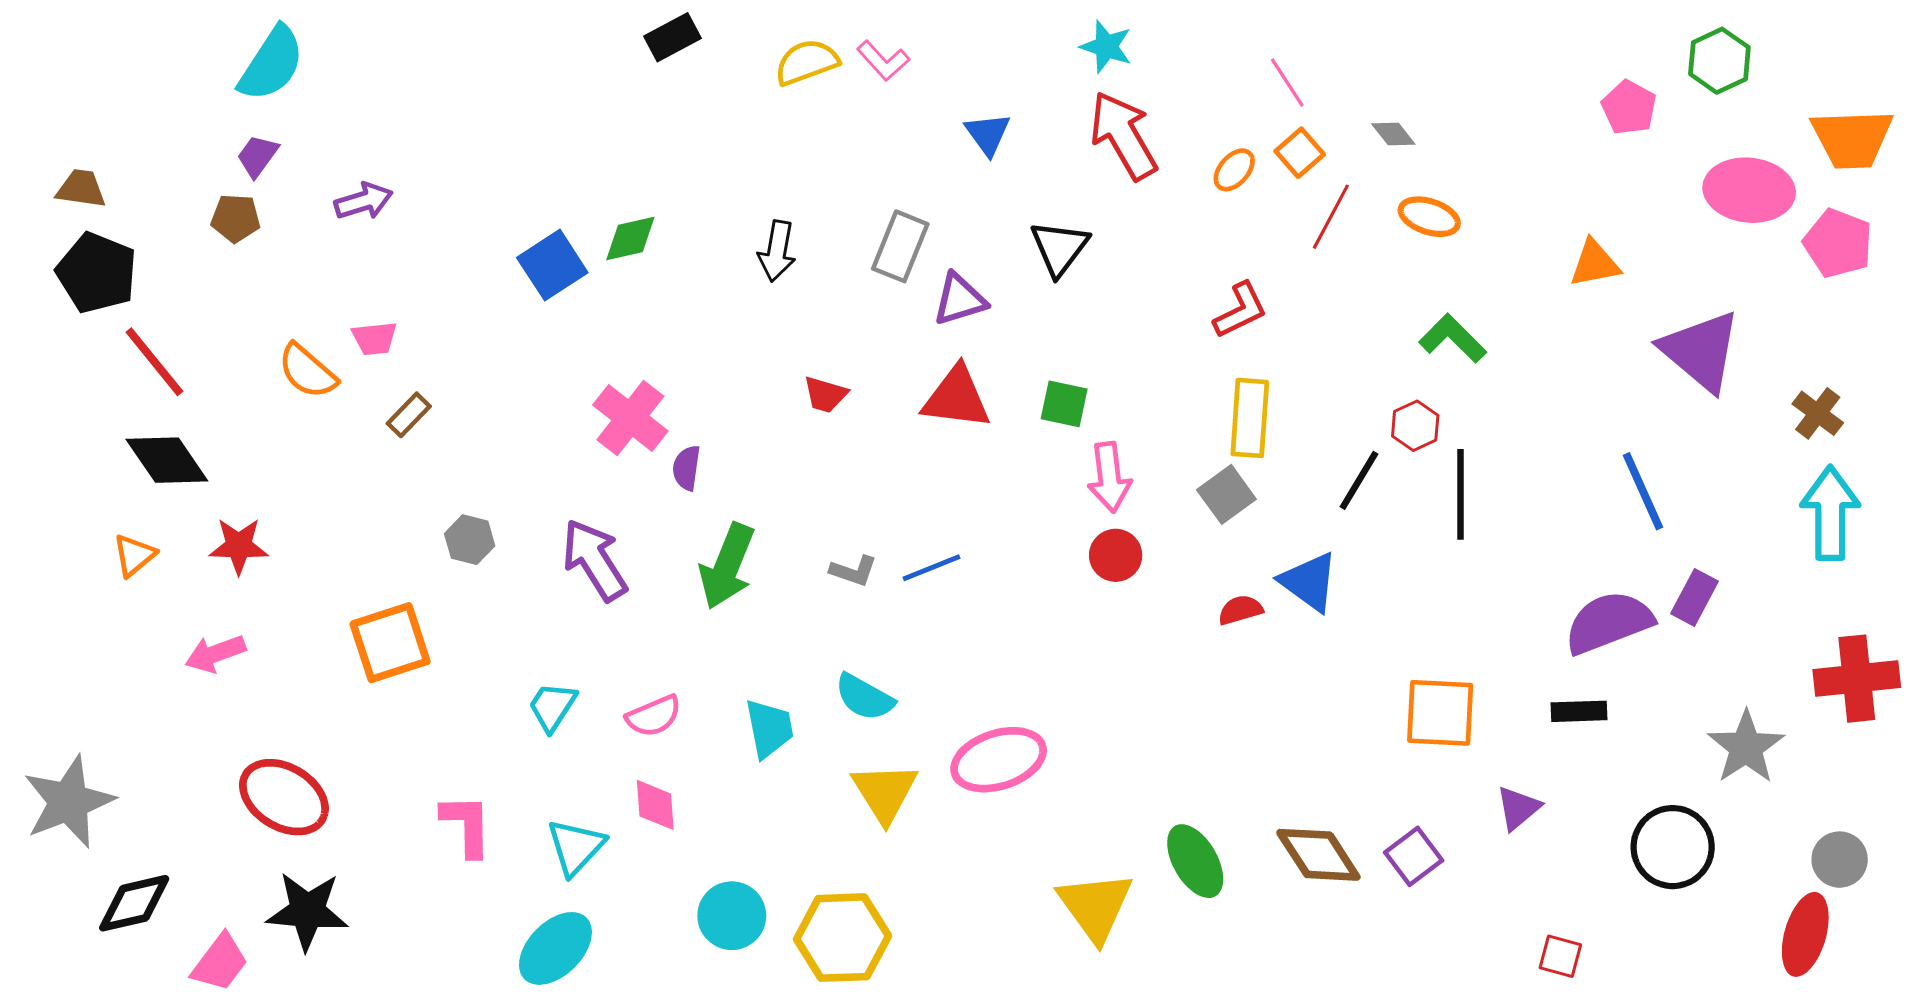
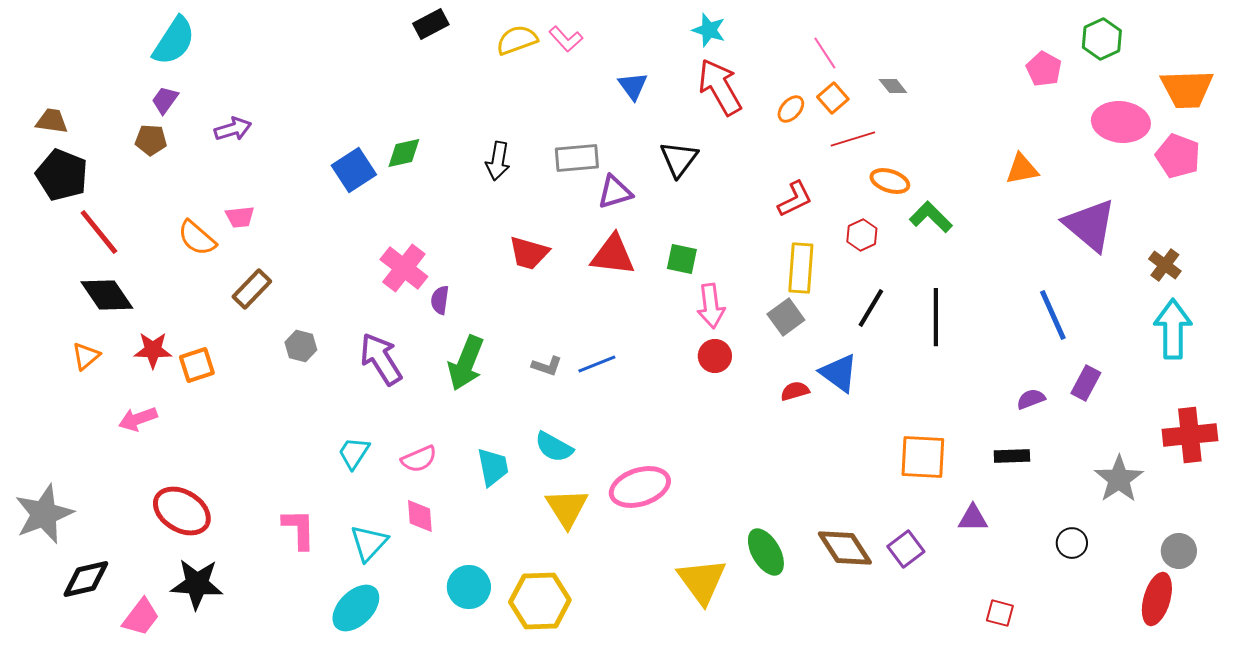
red line: (1331, 217) -> (853, 139), turned 45
orange ellipse: (1429, 217) -> (890, 181), moved
gray rectangle: (900, 246) -> (577, 158), turned 63
red trapezoid: (825, 395) -> (529, 253), size x1.4
brown rectangle: (409, 415) -> (252, 289), moved, size x1.4
red hexagon: (1415, 426) -> (862, 235), moved
purple semicircle: (1609, 622) -> (1031, 399), size x0.5
orange square: (390, 643) -> (197, 365), moved, size x0.7
purple triangle: (1518, 808) -> (973, 518), turned 40
black circle: (1673, 847) -> (1072, 543), size x0.6

